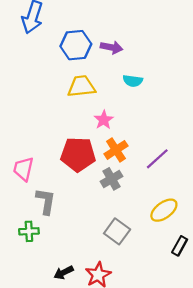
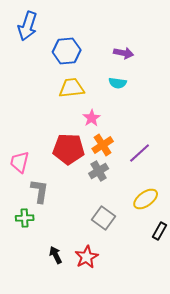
purple arrow: (112, 47) -> (124, 53), moved
black arrow: (64, 273) -> (56, 255), turned 90

